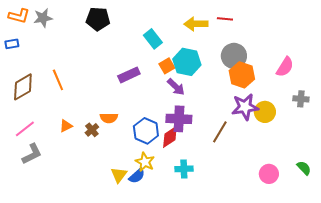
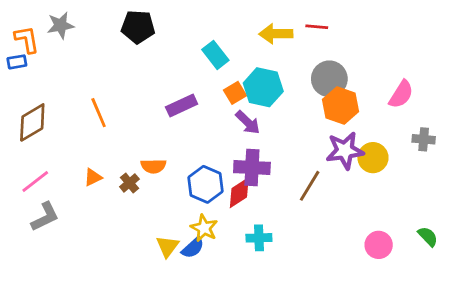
orange L-shape: (19, 16) -> (27, 39), moved, turned -115
orange line: (58, 80) -> (99, 113), moved

